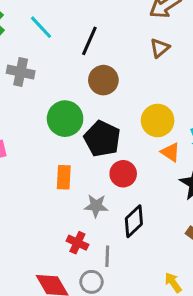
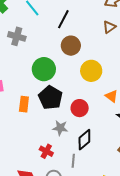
yellow circle: (158, 121) -> (91, 71), moved
black pentagon: (102, 139) -> (50, 98), moved
orange rectangle: (64, 177) -> (24, 104), moved
gray line: (107, 256) -> (73, 161), moved

